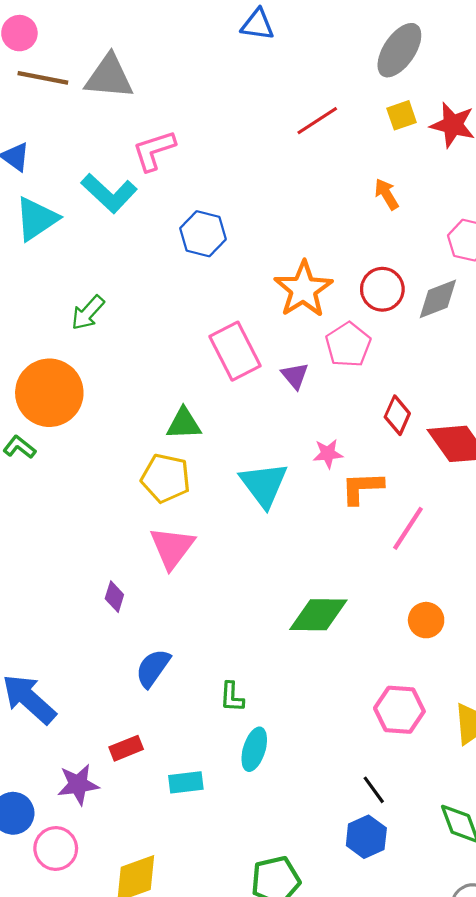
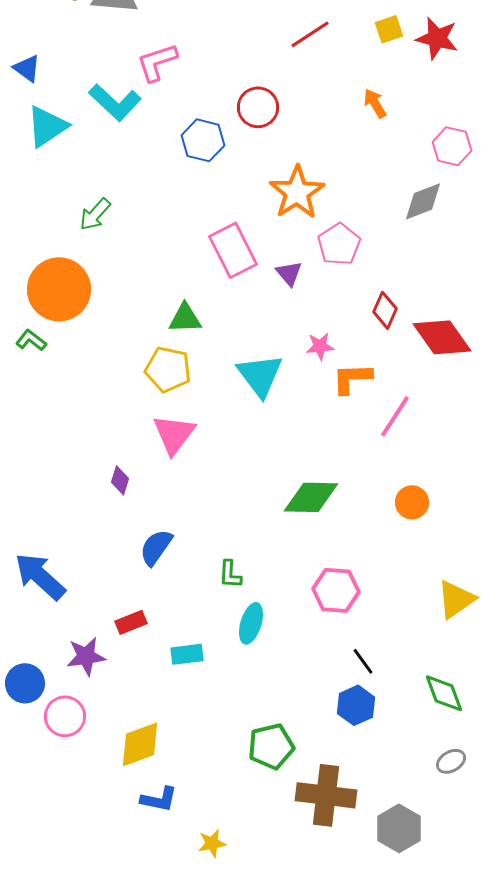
red circle: (382, 289) -> (258, 107), moved
pink hexagon: (399, 710) -> (336, 590), moved

